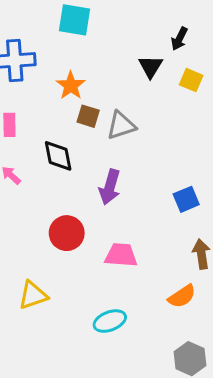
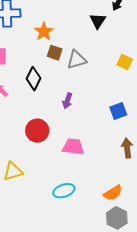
yellow square: (191, 80) -> (125, 62), moved
black diamond: (58, 156) -> (33, 79), turned 35
purple arrow: (110, 187) -> (67, 101), size x0.7
orange semicircle: (182, 296) -> (113, 193), moved

